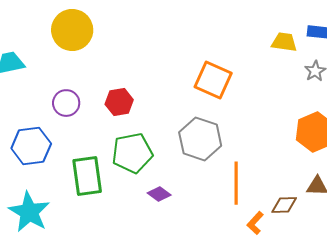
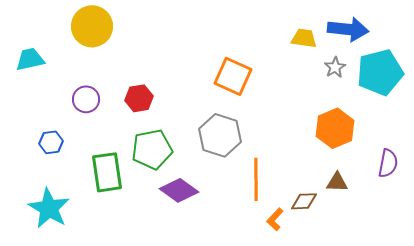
blue hexagon: (31, 146) -> (51, 142), size x0.6
purple diamond: (159, 194) -> (179, 190), size x1.6

